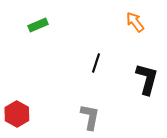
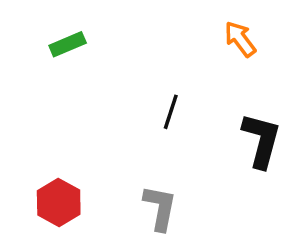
red hexagon: (17, 114) -> (59, 203), moved

